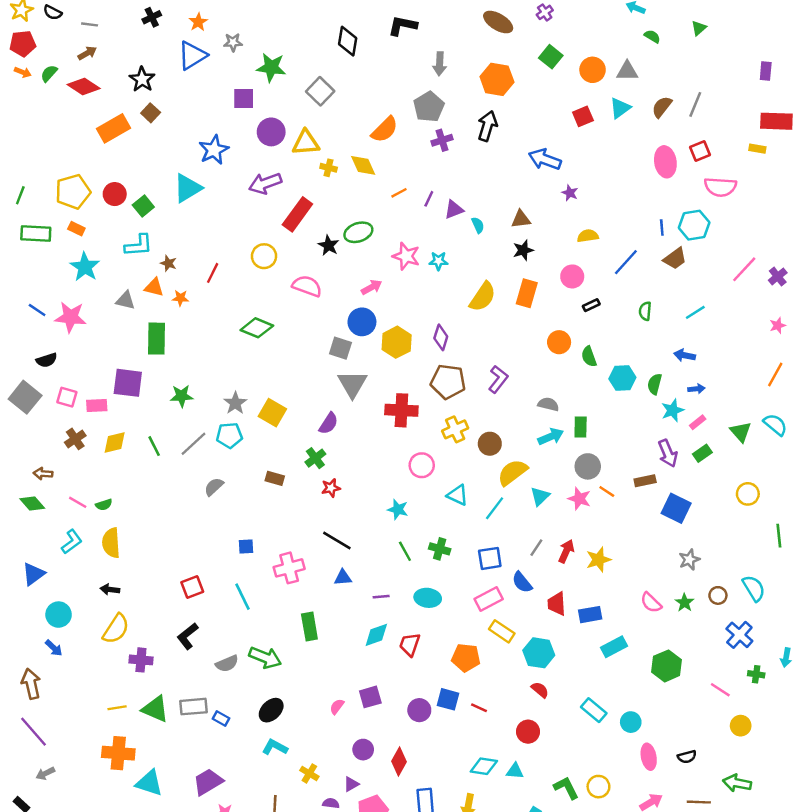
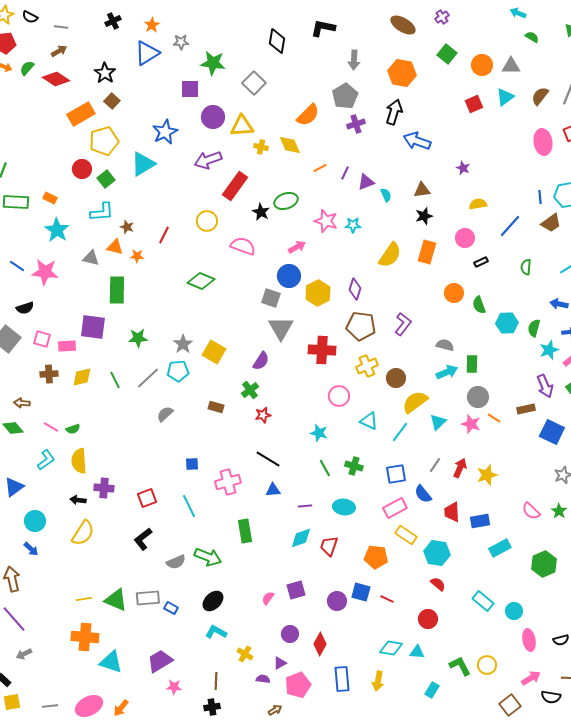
blue arrow: (545, 159) -> (417, 141), moved
yellow pentagon: (73, 192) -> (104, 141), moved
brown cross: (75, 439) -> (49, 374), turned 30
purple cross: (141, 660) -> (104, 488), moved

